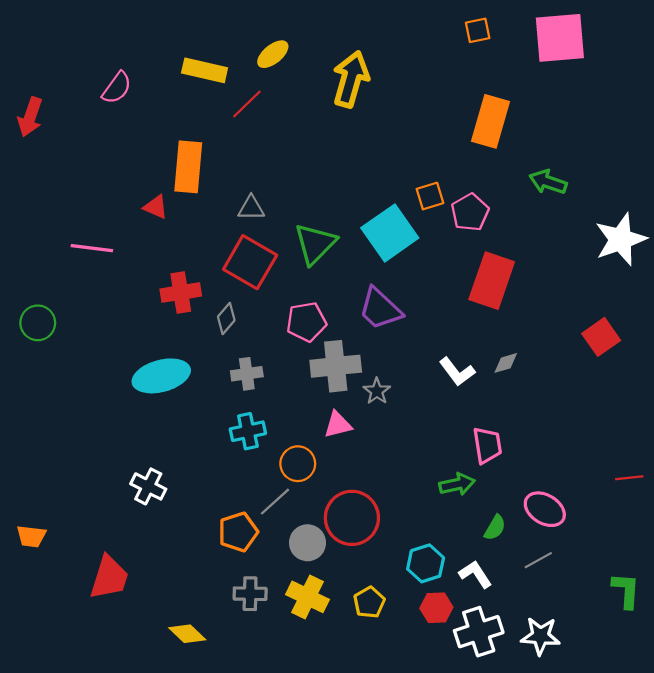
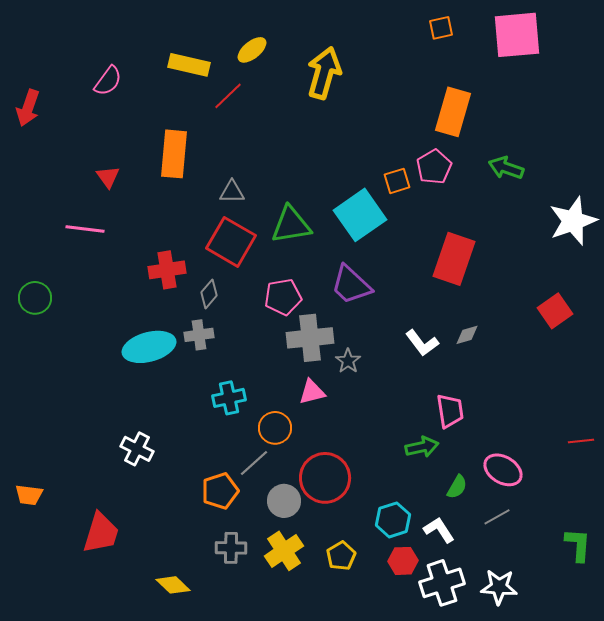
red triangle: (156, 207) -> (108, 177), moved, turned 30
pink pentagon: (470, 212) -> (434, 167), moved
green triangle: (315, 244) -> (291, 225), turned 36
gray cross: (247, 374) -> (199, 335), moved
yellow cross: (307, 597) -> (284, 551), turned 30

